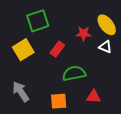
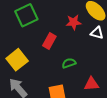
yellow square: (23, 50) -> (17, 60), moved
green semicircle: (74, 73) -> (69, 63), size x0.6

